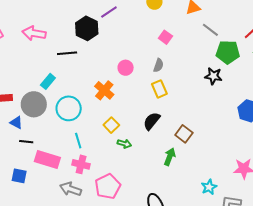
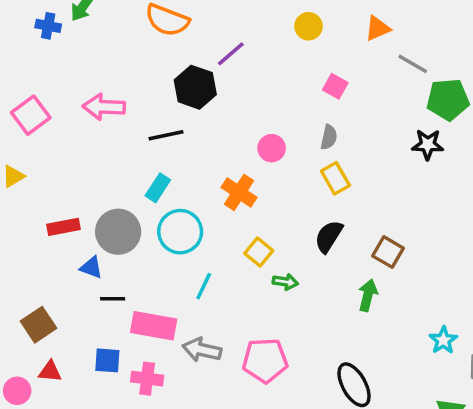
cyan rectangle: (48, 81) -> (158, 188), moved
cyan line: (78, 141) -> (204, 286), turned 49
pink cross: (81, 164) -> (147, 379), moved
pink pentagon: (108, 186) -> (265, 360), turned 30
gray arrow: (71, 189) -> (202, 350), moved

